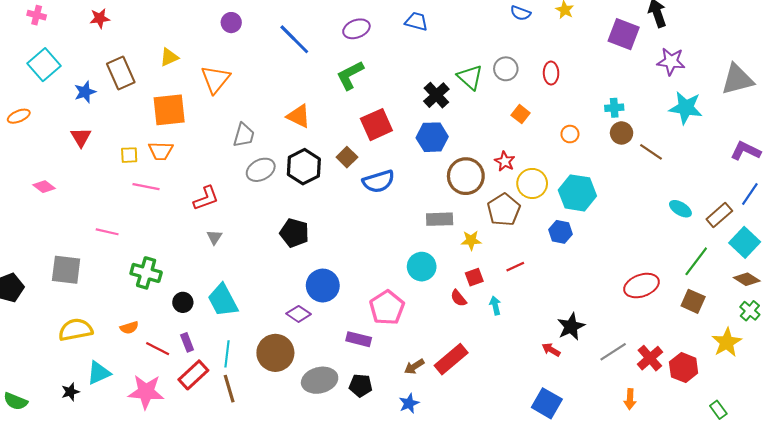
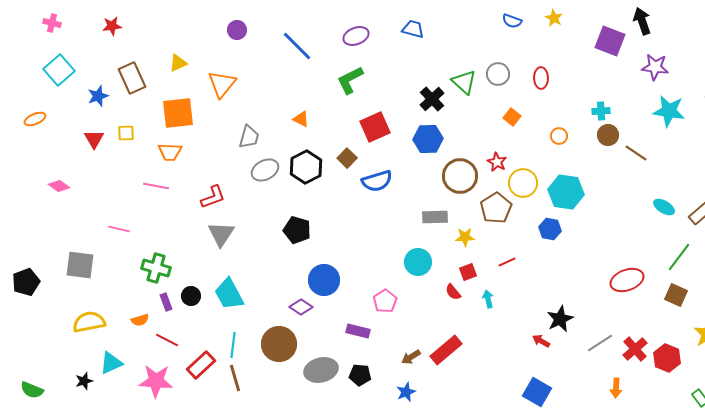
orange triangle: (299, 116) -> (301, 119), size x0.7
yellow square: (129, 155) -> (126, 133), moved
gray triangle: (214, 237) -> (221, 234), size x1.8
pink pentagon: (387, 308) -> (385, 301), size x0.7
purple rectangle: (187, 342) -> (166, 302), moved

